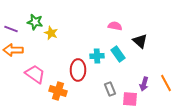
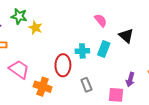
pink semicircle: (115, 26) -> (101, 20), turned 40
cyan rectangle: (118, 54) -> (104, 49), turned 56
gray rectangle: (110, 89) -> (86, 85), moved

